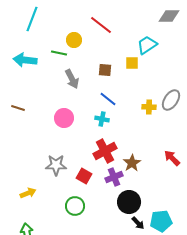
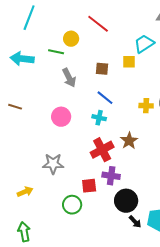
brown star: (132, 163) -> (129, 141), moved
red square: (84, 176) -> (89, 186), moved, turned -35
purple cross: (114, 177) -> (111, 176), turned 30

